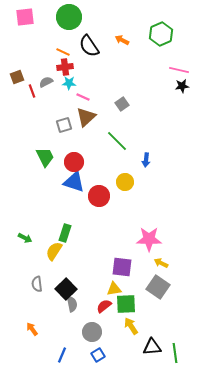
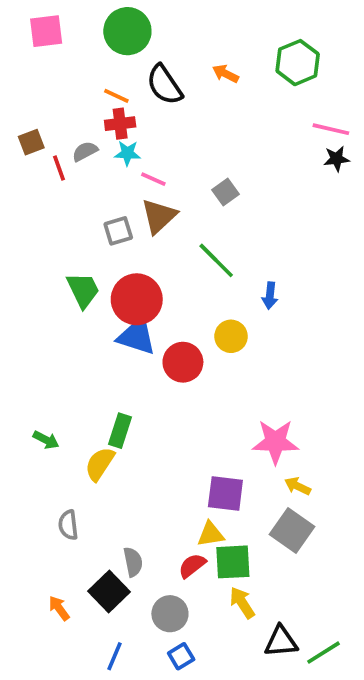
red circle: (74, 162) -> (137, 299), size x1.4
black square: (66, 289) -> (109, 592), moved
green line: (175, 353) -> (323, 653), turned 66

